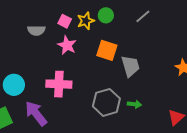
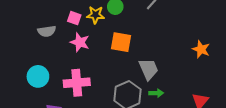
yellow star: (86, 21) -> (95, 15), turned 30
gray trapezoid: (130, 66) -> (149, 69), moved
cyan circle: (14, 85) -> (38, 76), moved

